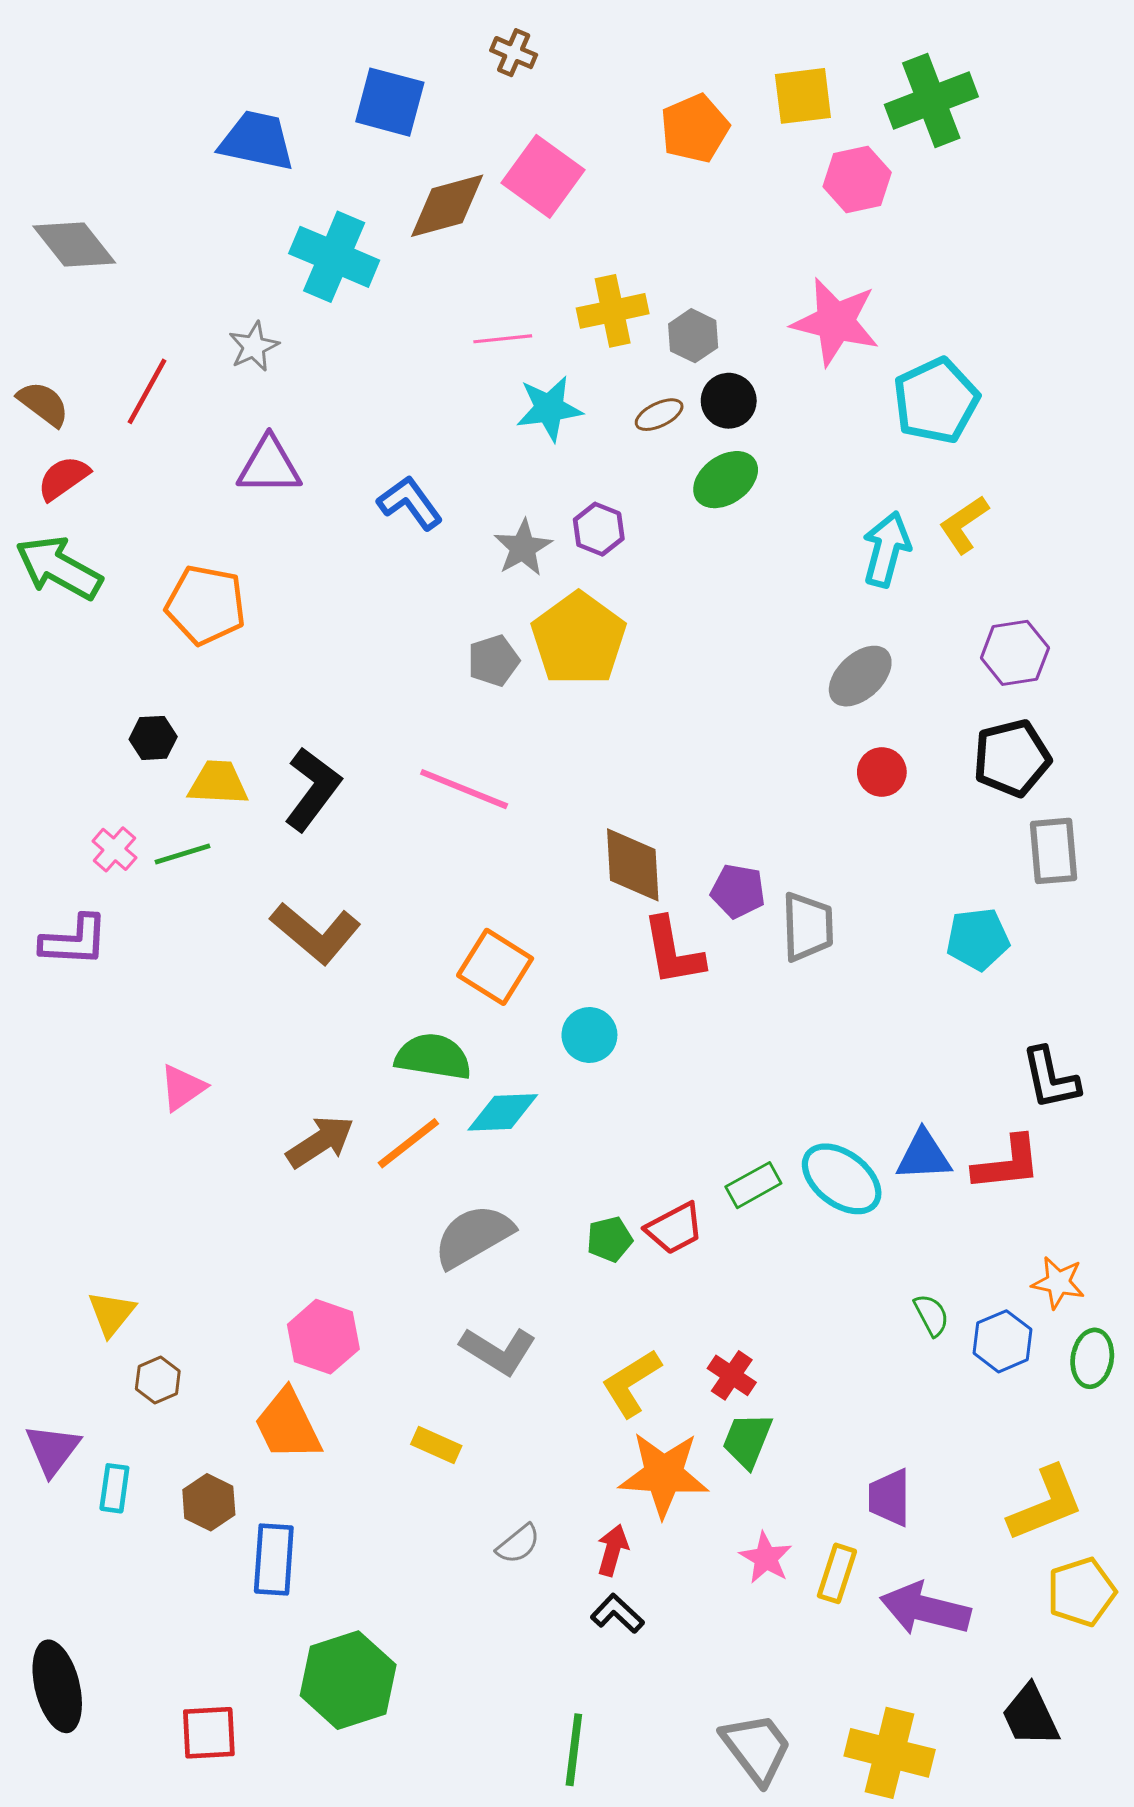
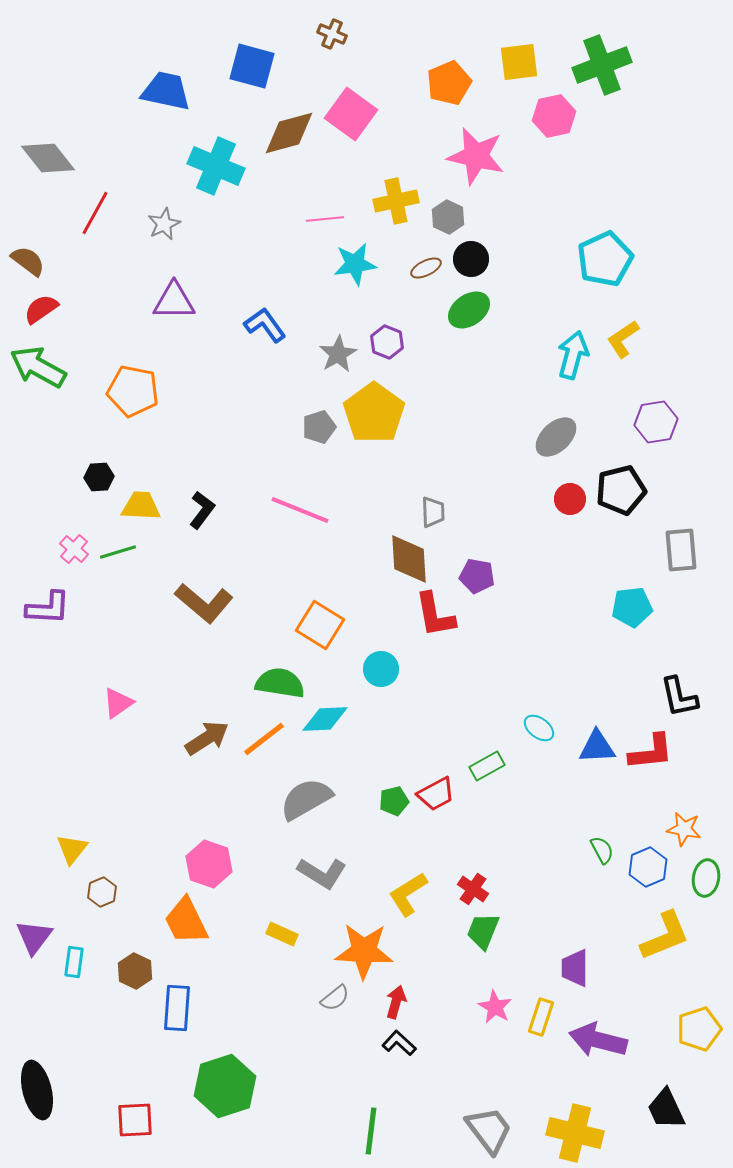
pink star: (835, 322) -> (476, 156), moved
red line: (147, 391) -> (95, 213), moved
black pentagon: (1012, 758) -> (621, 490), moved
black L-shape: (313, 789) -> (202, 510), size x0.7
gray trapezoid: (808, 927) -> (433, 512), moved, size x0.7
cyan ellipse: (842, 1179) -> (539, 728), moved, size x0.6
orange star: (664, 1474) -> (364, 951), moved
yellow L-shape: (1046, 1504) -> (665, 936), moved

